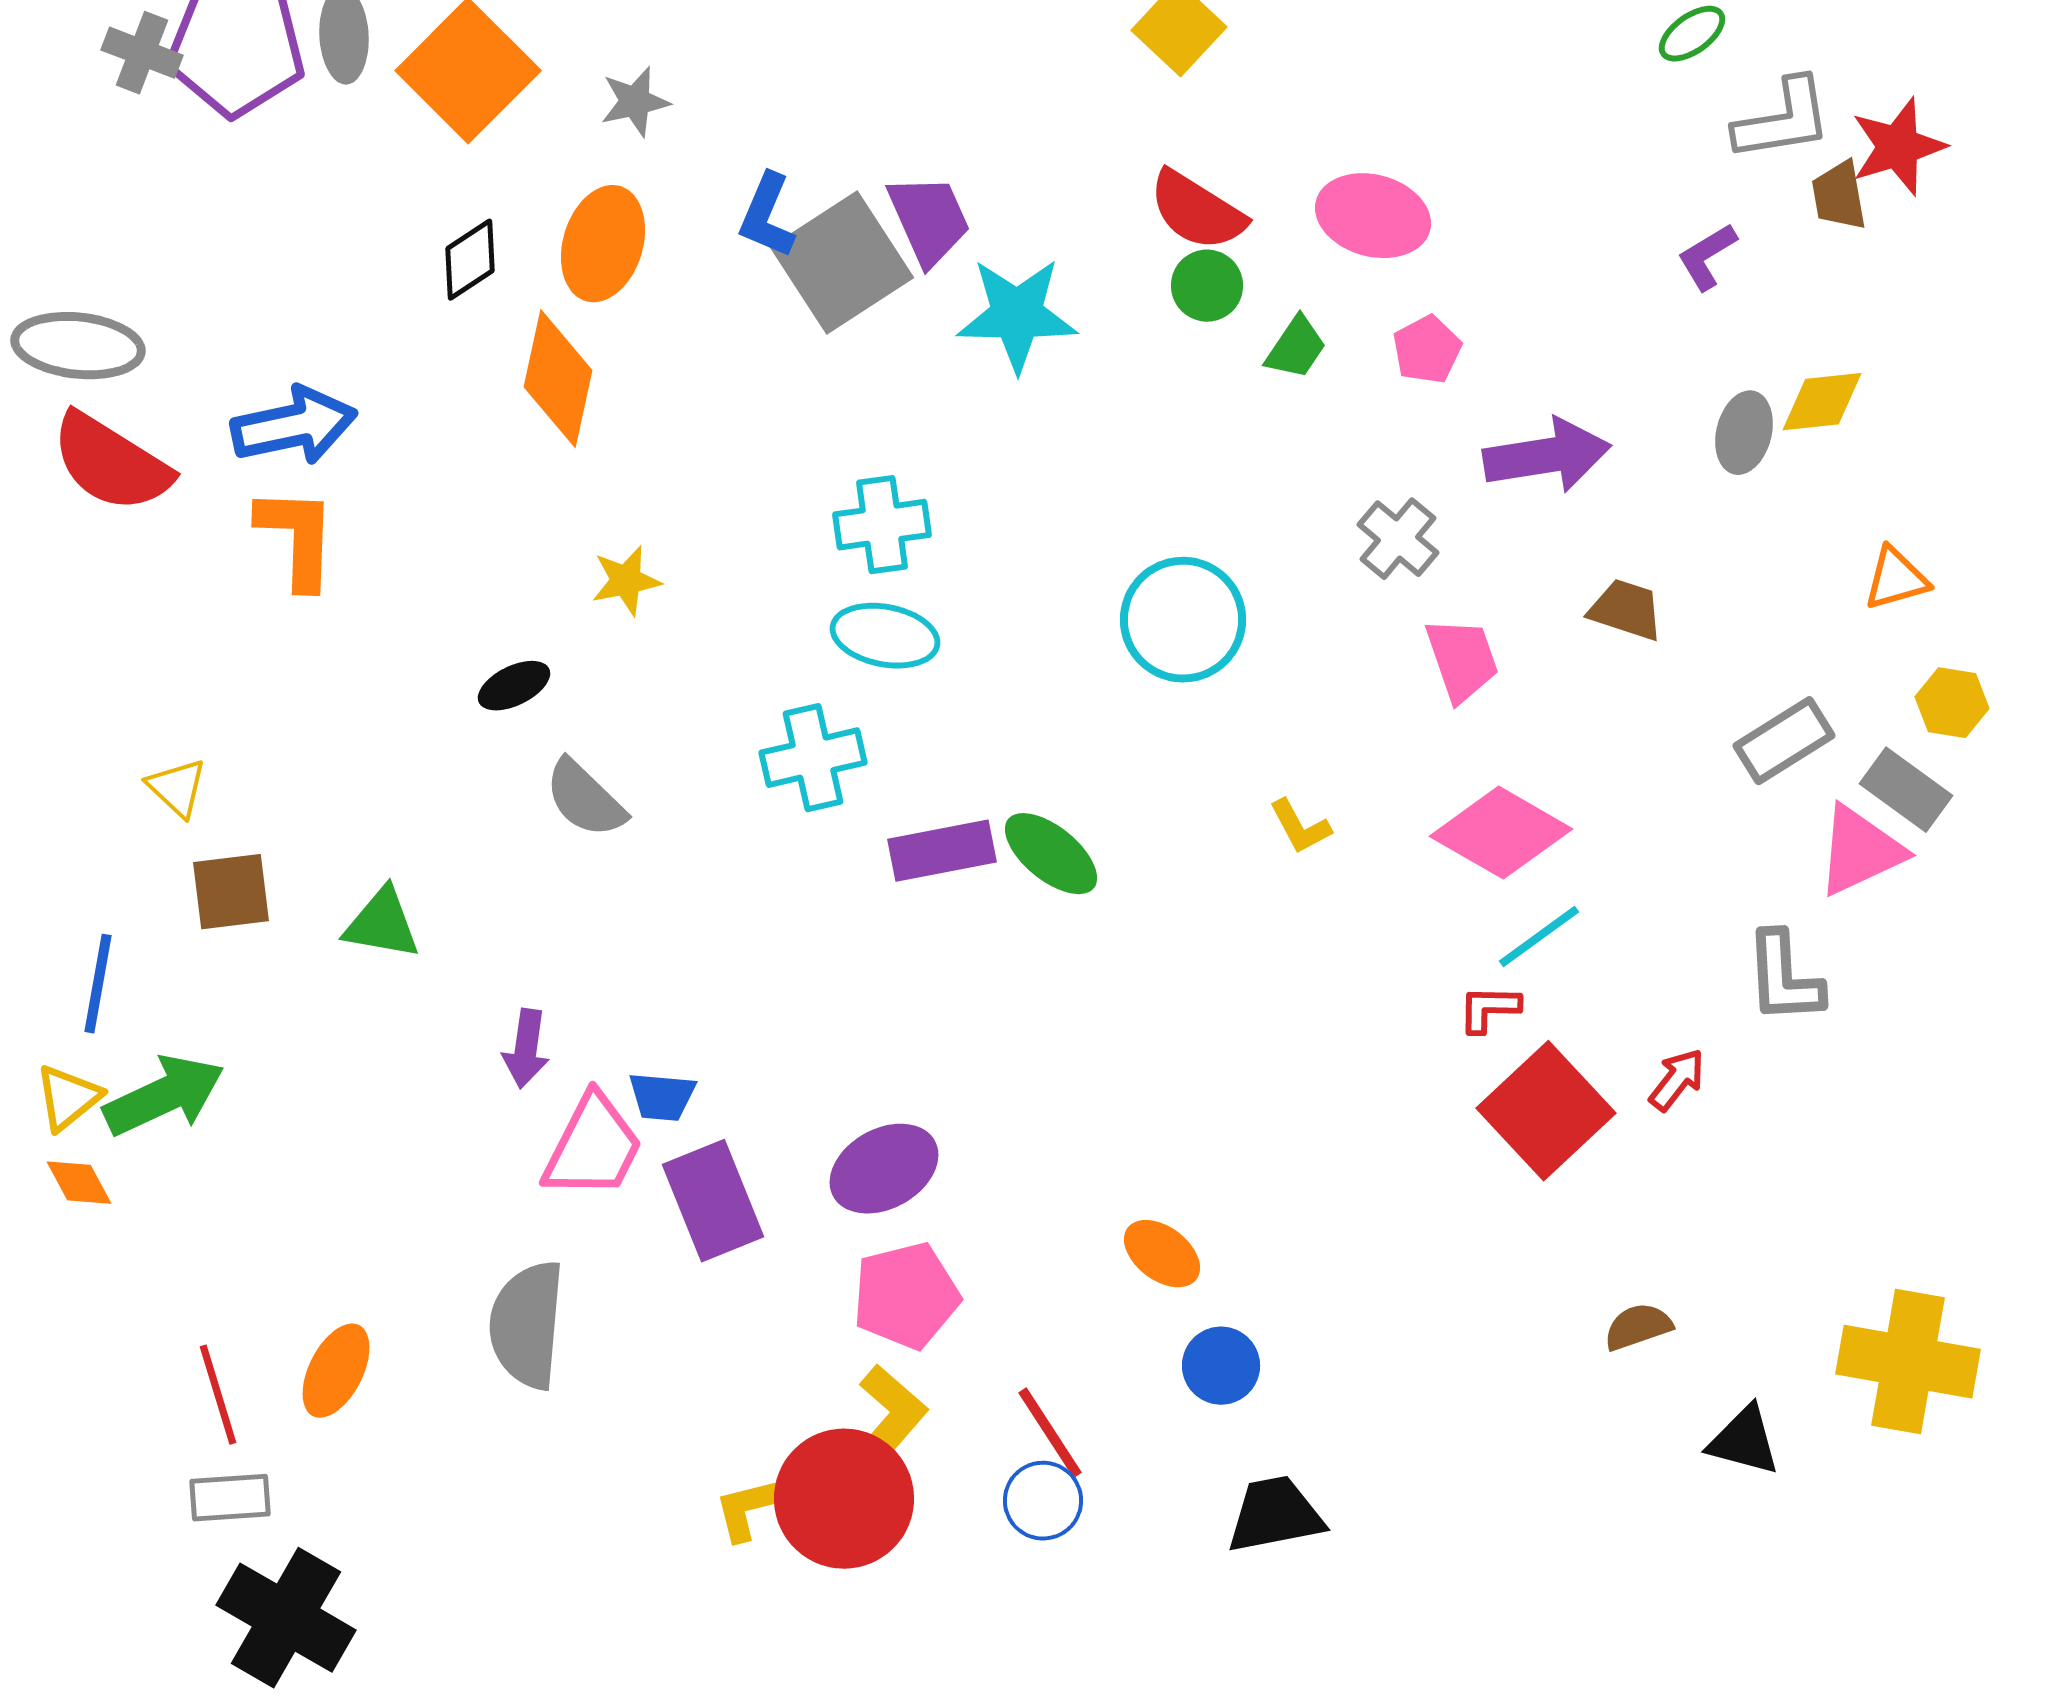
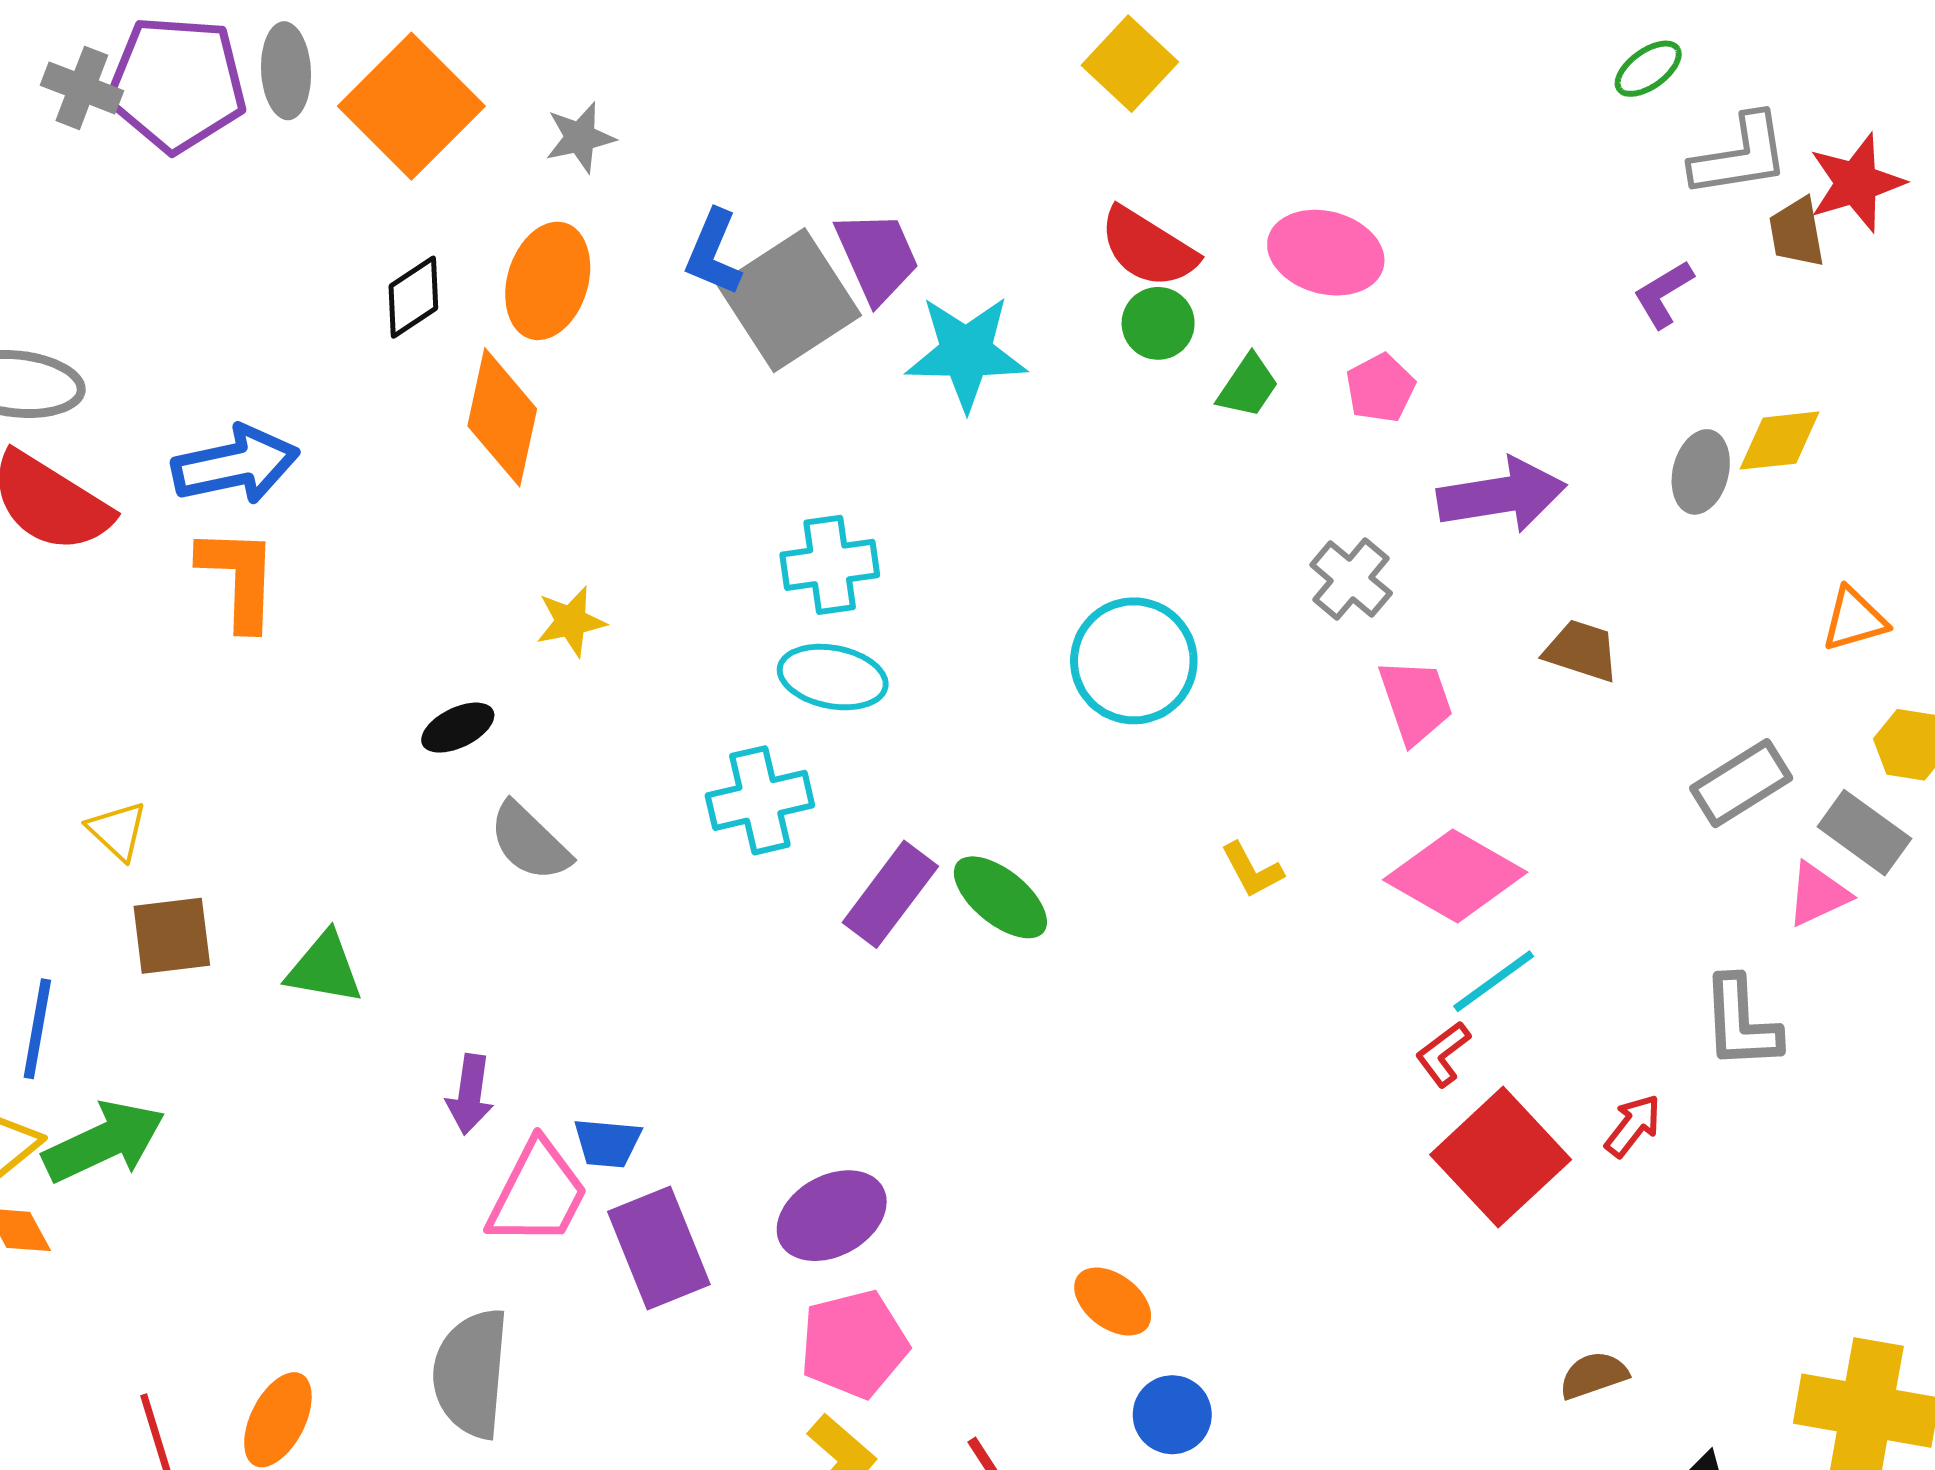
purple rectangle: (942, 851) -> (890, 894), turned -42
pink triangle: (1860, 851) -> (1818, 894), size x0.7
red L-shape: (1489, 1009) -> (1443, 1054), turned -38

